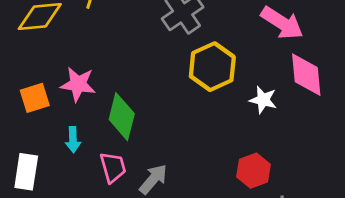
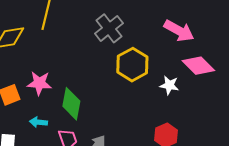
pink diamond: (306, 75) -> (198, 66), turned -36
cyan arrow: (73, 140) -> (38, 122), turned 102

